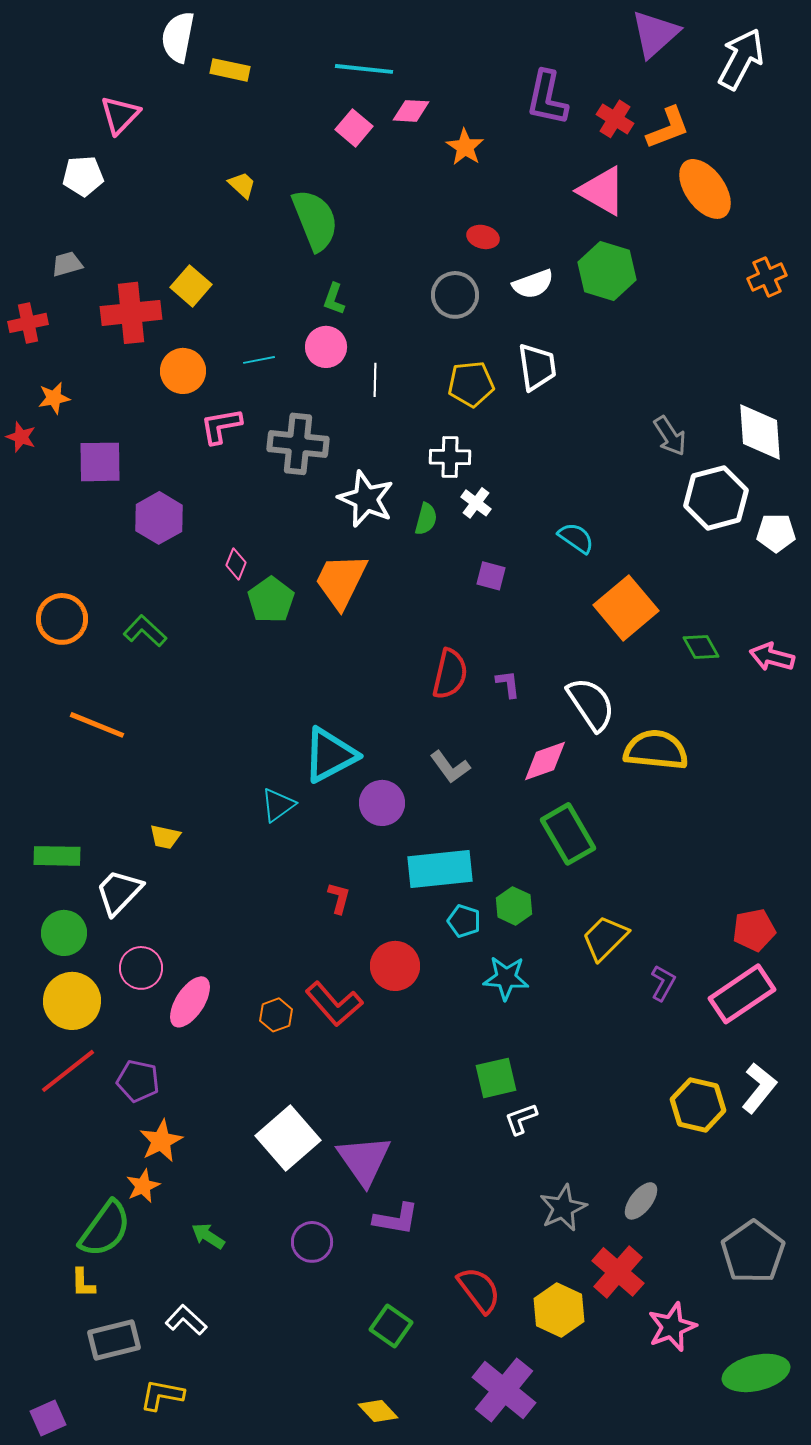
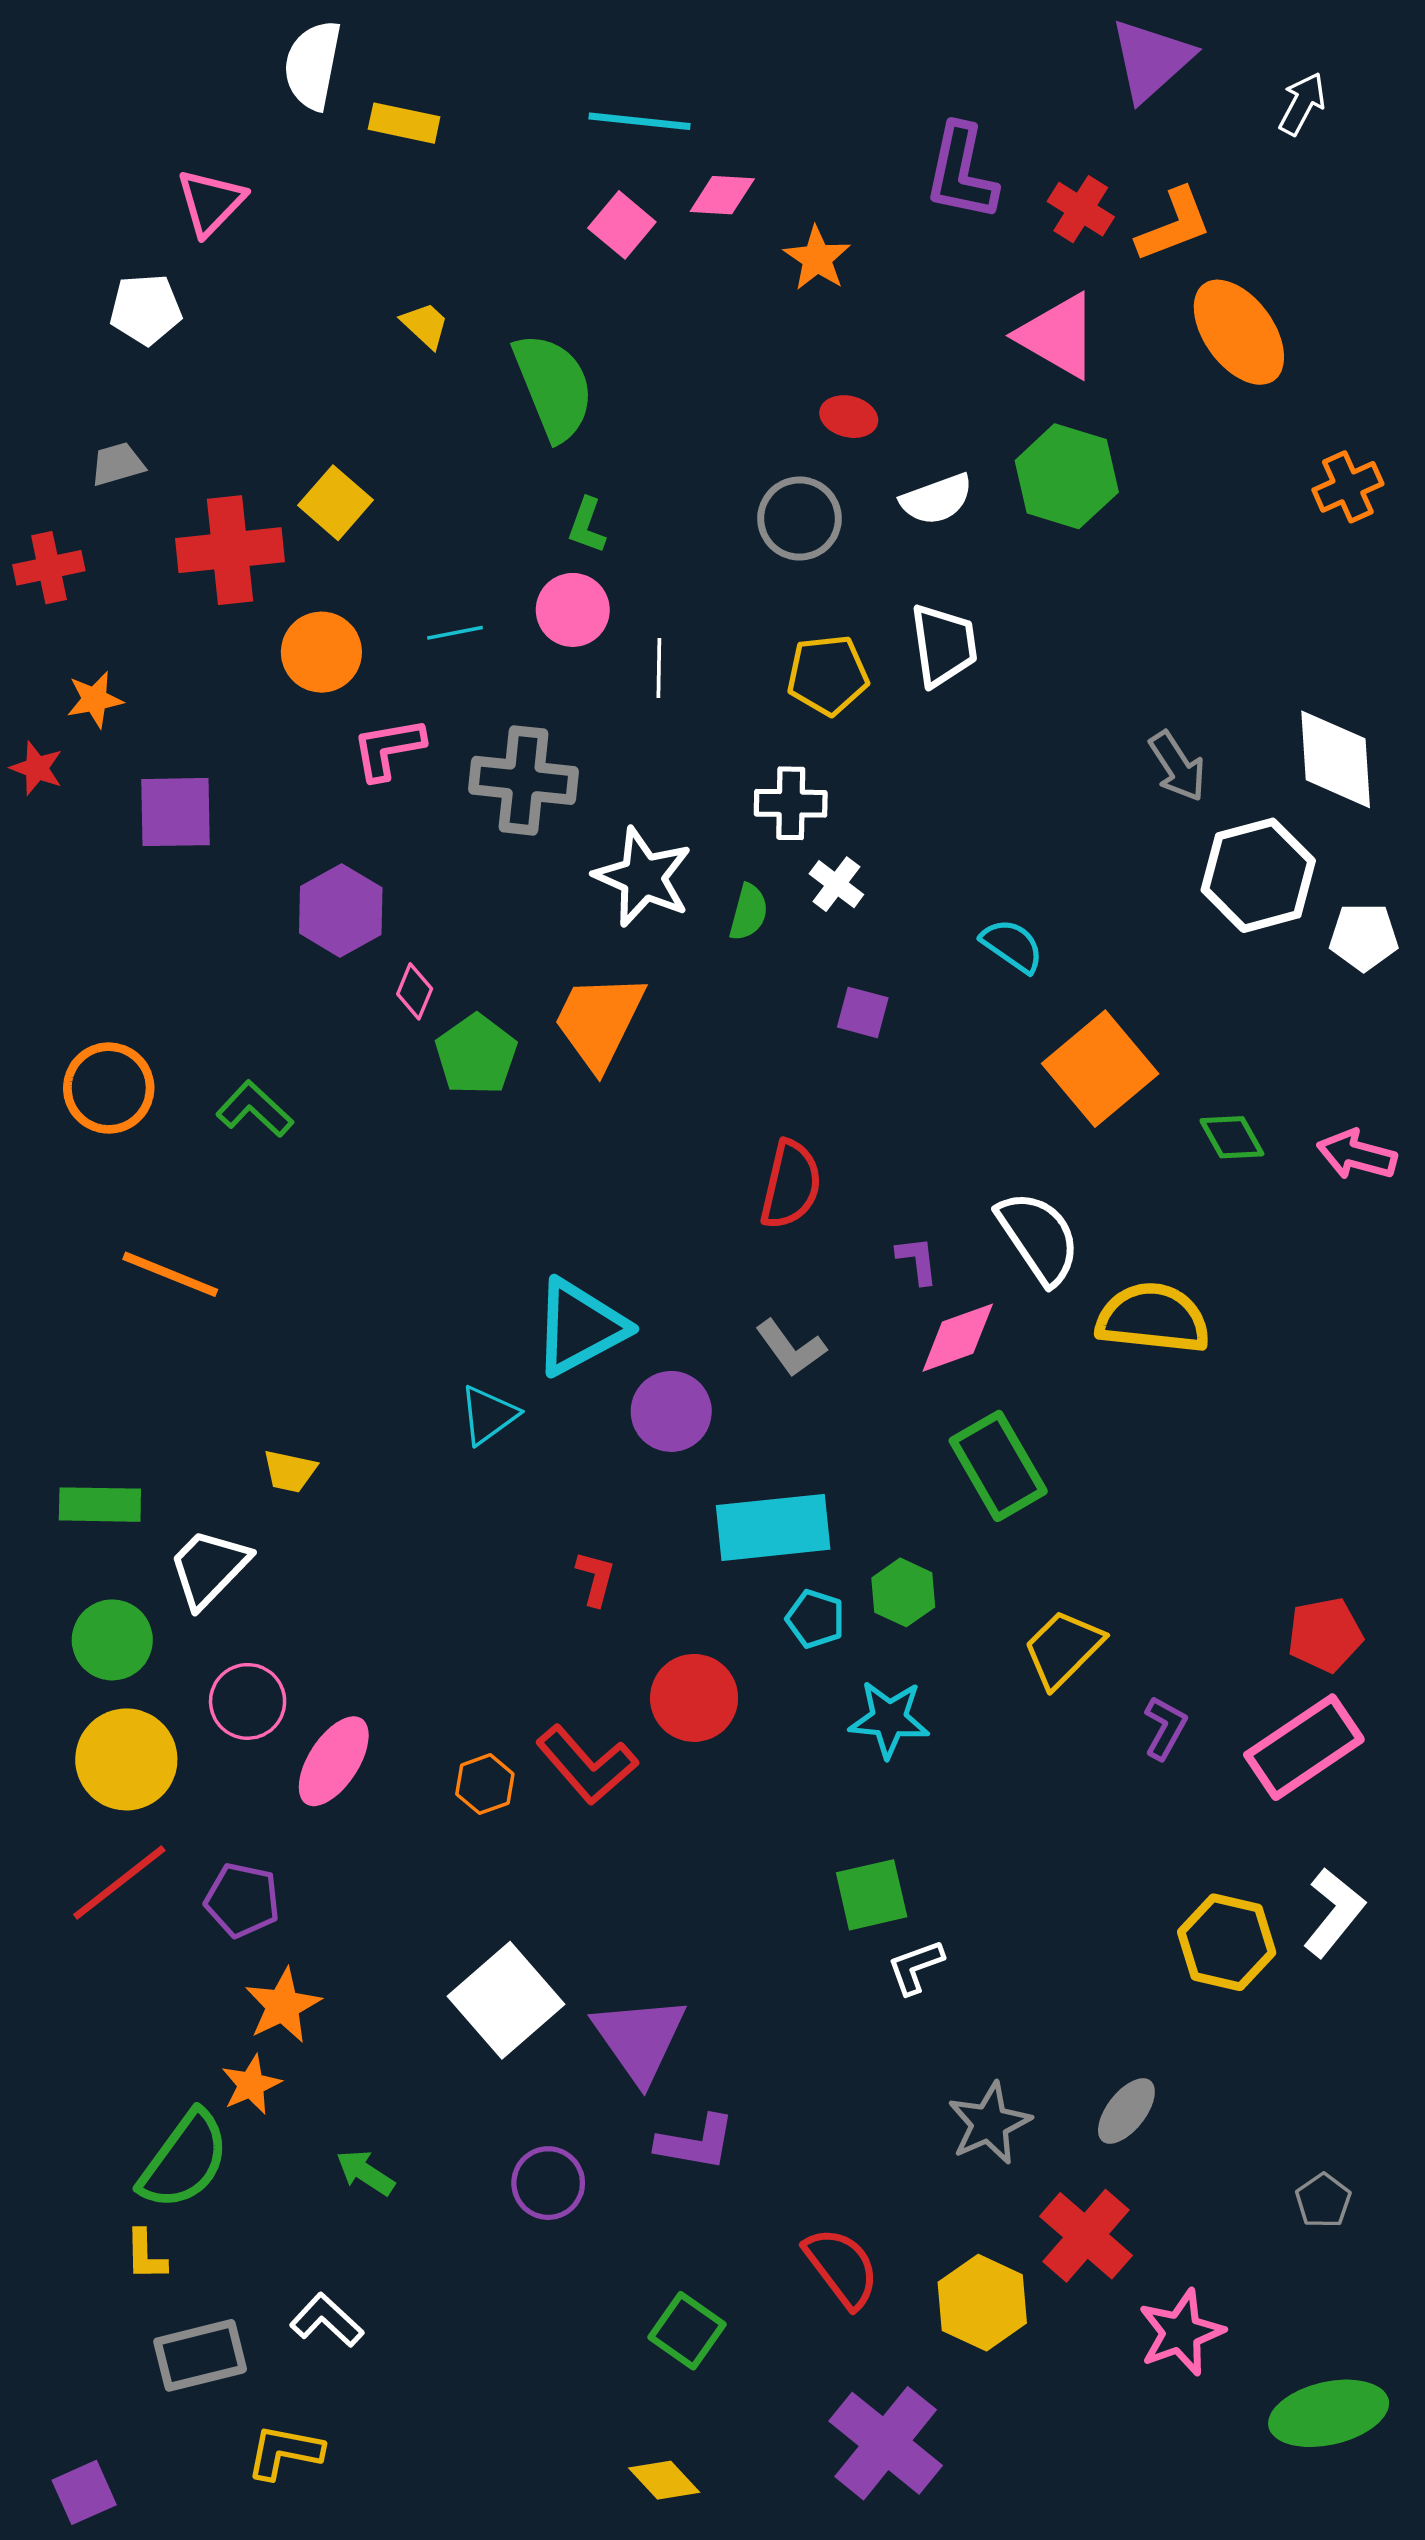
white arrow: (741, 59) -> (1302, 104), size x0.6
purple hexagon: (159, 518) -> (341, 910), moved
purple L-shape: (508, 684) -> (917, 1260), moved
gray pentagon: (753, 1252) -> (1323, 2201), size x0.5

